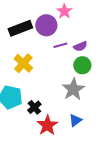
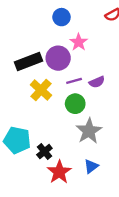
yellow cross: (23, 63) -> (41, 90), moved
green circle: (82, 65) -> (75, 104), moved

